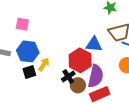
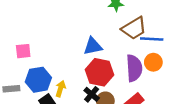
blue triangle: (94, 44) -> (93, 46), moved
purple semicircle: (96, 76) -> (134, 68), moved

